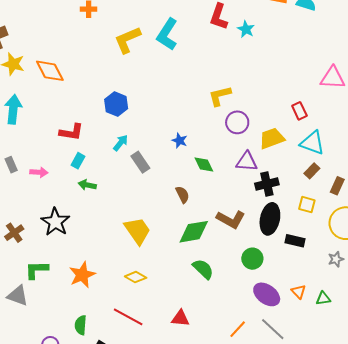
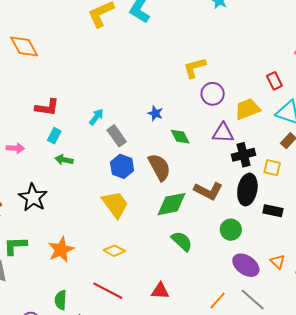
blue hexagon: (116, 104) -> (122, 166), moved
brown semicircle: (182, 195) -> (159, 167), size x1.6
yellow square: (307, 205) -> (272, 168), moved

